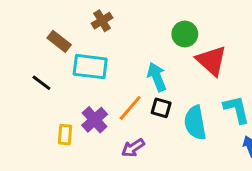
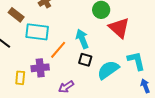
orange line: (130, 108) -> (58, 50), moved
purple cross: (95, 120) -> (40, 68), turned 36
cyan semicircle: (195, 123) -> (108, 70), turned 65

